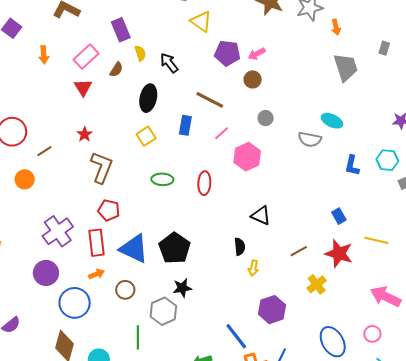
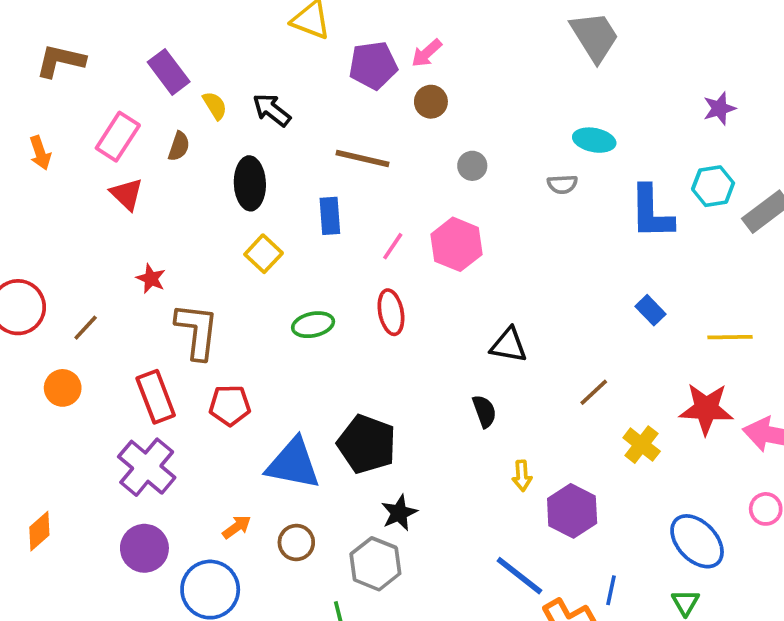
pink line: (222, 133) -> (393, 246), moved
gray semicircle: (310, 139) -> (562, 184), size x0.7
blue L-shape: (352, 166) -> (651, 212), size x1.5
red rectangle: (96, 243) -> (156, 397), moved
red star: (339, 254) -> (706, 409), moved
yellow arrow: (253, 268) -> (522, 476), moved

